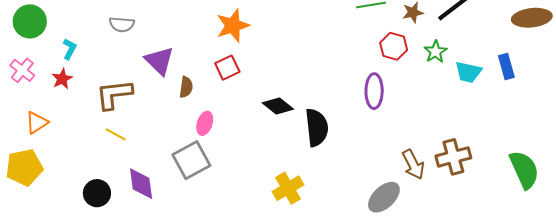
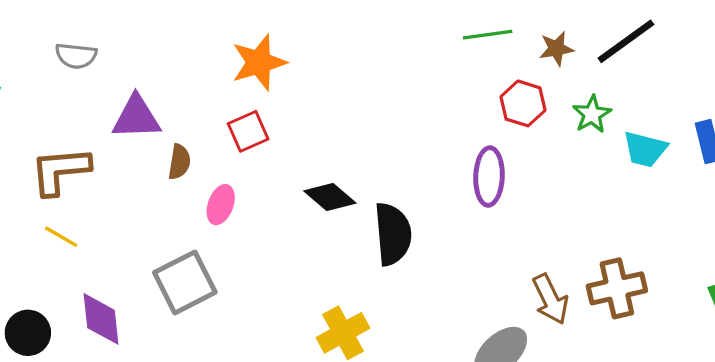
purple triangle: (159, 61) -> (136, 117), turned -48
pink ellipse: (205, 123) -> (221, 205), moved

